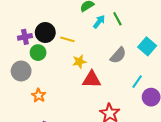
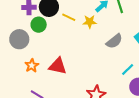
yellow star: (79, 62) -> (90, 22), moved
red triangle: (92, 79) -> (58, 66), moved

